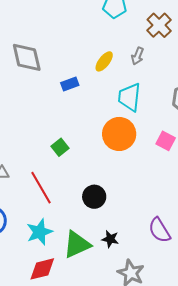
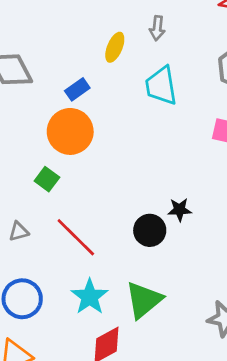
orange circle: (119, 134) -> (70, 131), moved
green square: (60, 147) -> (47, 179), moved
black star: (110, 239) -> (180, 210), moved

